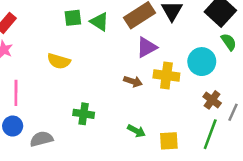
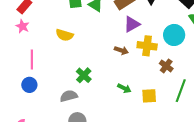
brown cross: (212, 100) -> (166, 66), moved
green cross: (84, 114) -> (84, 75), turned 35
gray semicircle: (41, 139) -> (69, 96), moved

